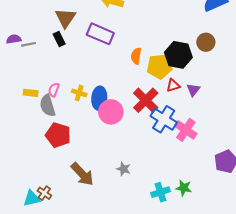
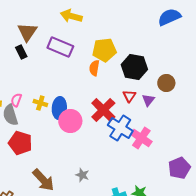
brown circle: (206, 42) -> (166, 83), moved
yellow pentagon: (159, 67) -> (104, 50), moved
red triangle: (173, 86) -> (129, 96), turned -40

